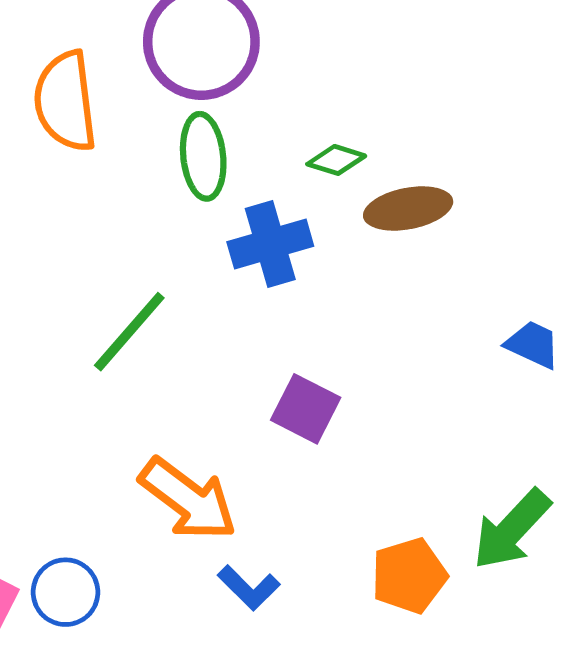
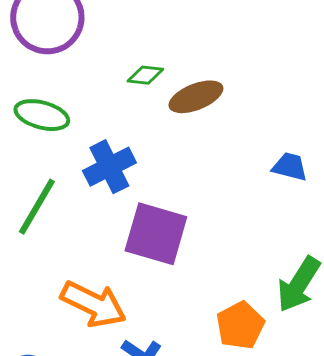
green ellipse: (203, 156) -> (42, 115), moved, turned -58
blue cross: (270, 244) -> (109, 167), moved
purple square: (306, 409) -> (156, 234), size x1.5

